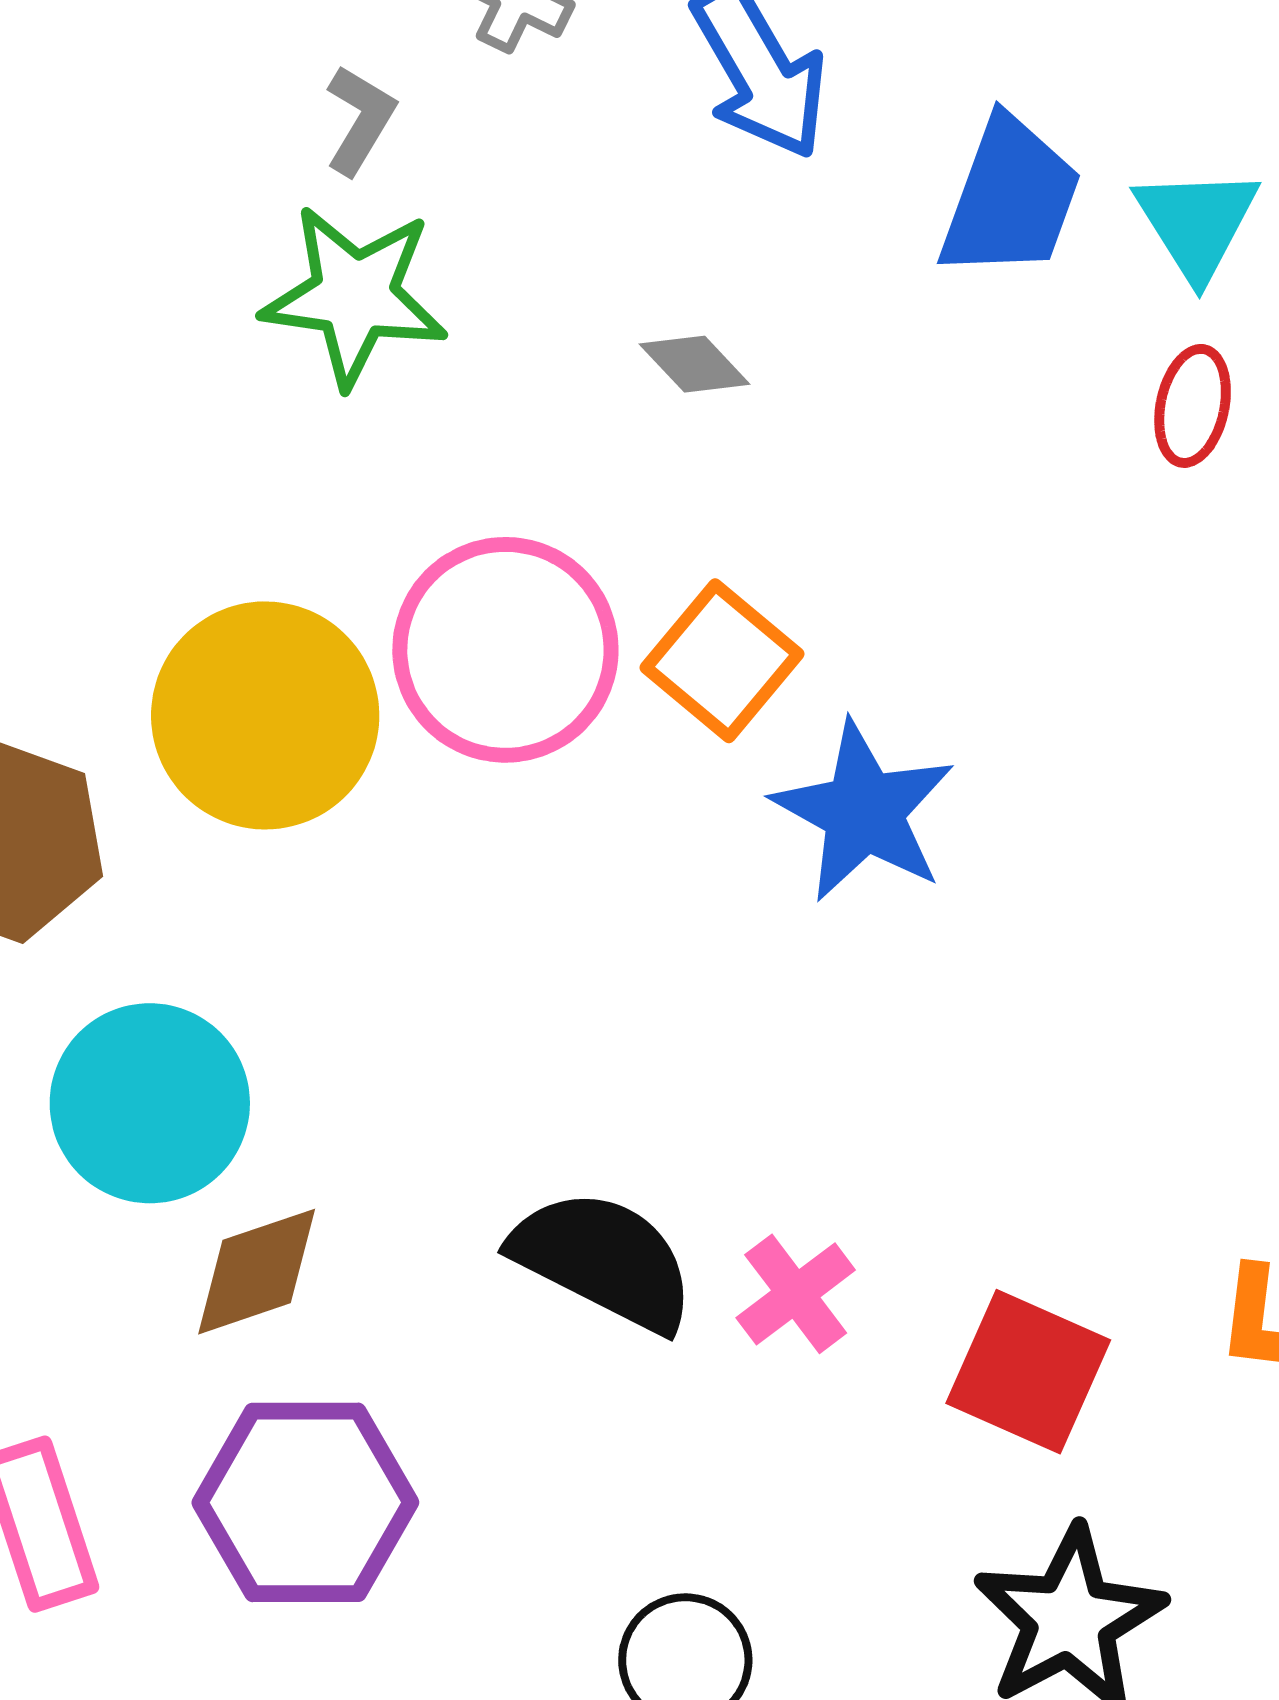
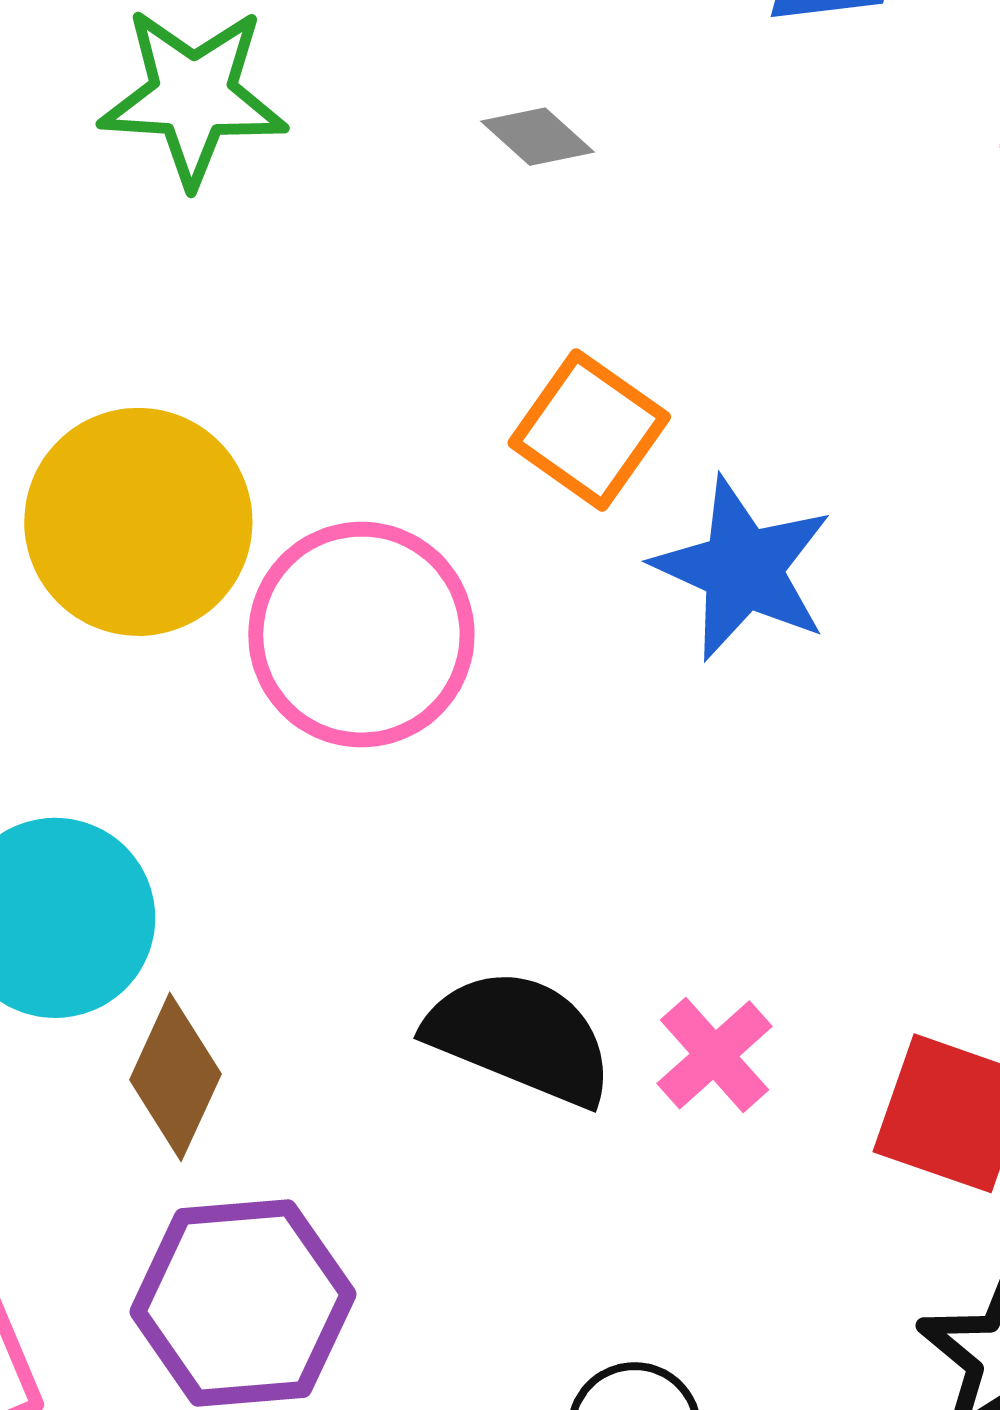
pink circle: (505, 650) -> (361, 635), moved
brown diamond: (257, 1272) -> (175, 1077), turned -42

